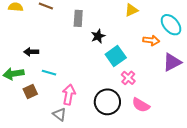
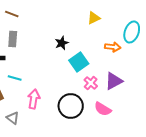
gray rectangle: (78, 18) -> (13, 39), moved
cyan ellipse: (171, 25) -> (132, 32), turned 60
purple triangle: (172, 62) -> (114, 81), moved
gray triangle: (59, 114) -> (13, 118), moved

